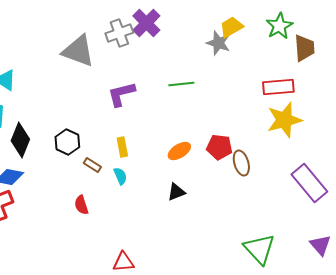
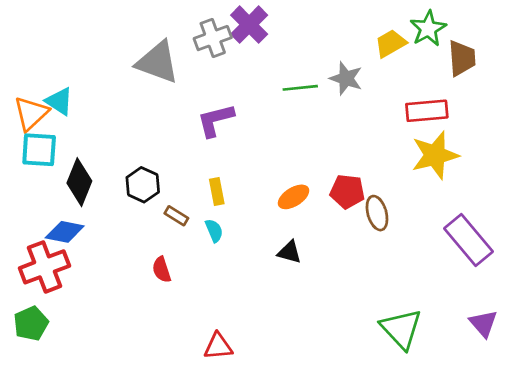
yellow trapezoid: (231, 27) -> (390, 43), moved
gray star: (218, 43) -> (346, 78), moved
green line: (181, 84) -> (300, 88), moved
black triangle: (176, 192) -> (289, 252), turned 36

